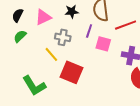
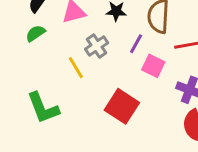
gray cross: (63, 37) -> (97, 46), turned 35
red square: (72, 72) -> (122, 106), moved

